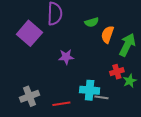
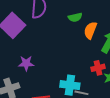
purple star: (66, 57) -> (26, 63), moved

